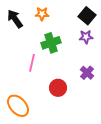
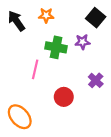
purple star: (86, 37) -> (82, 42), moved
green cross: (51, 43) -> (56, 47), turned 30

